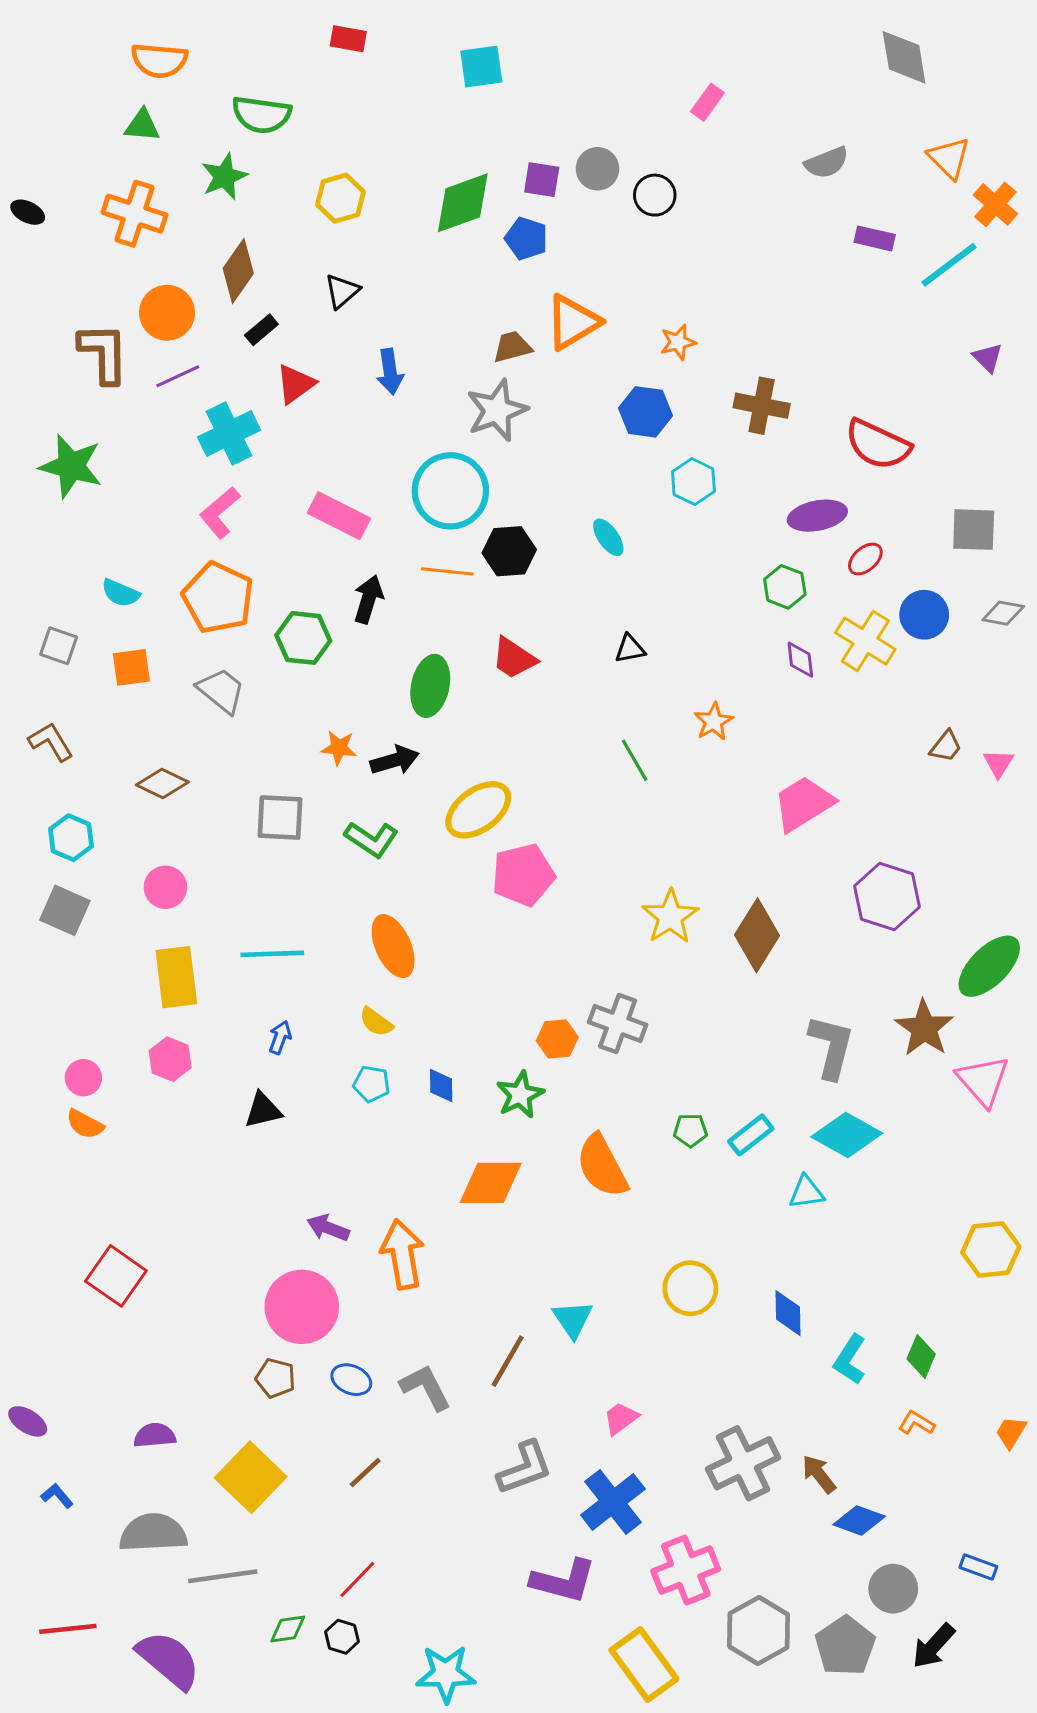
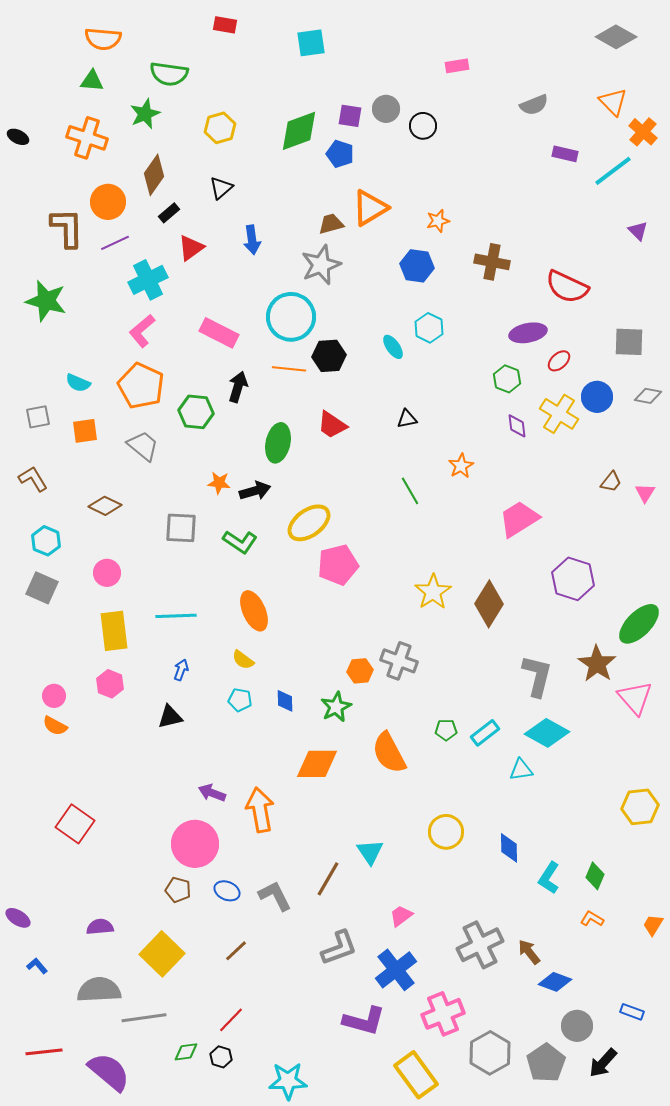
gray diamond: (904, 57) -> (616, 37), moved, turned -51
pink rectangle: (707, 102) -> (457, 66), turned 45
cyan hexagon: (693, 482) -> (429, 328), moved
gray square: (59, 646) -> (38, 417), turned -30

